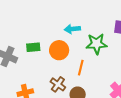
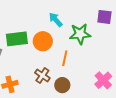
cyan arrow: (72, 29) -> (56, 20), turned 56
green rectangle: (33, 47) -> (17, 39), size x1.5

